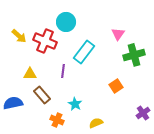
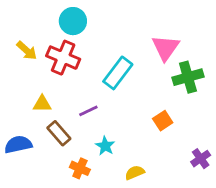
cyan circle: (66, 22) -> (73, 21), moved
pink triangle: (118, 34) -> (166, 48), size x1.5
purple line: (63, 71) -> (88, 111), moved, turned 56

